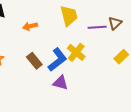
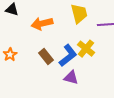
orange arrow: (30, 26) -> (42, 24), size x1.5

